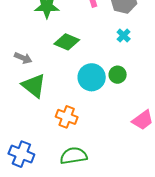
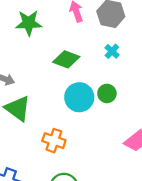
green diamond: (67, 42) -> (66, 59), moved

